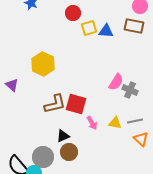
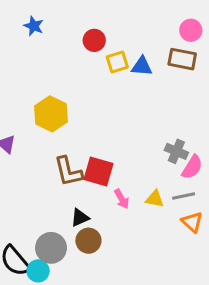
pink semicircle: (116, 82) -> (192, 167), moved
brown L-shape: (55, 104) -> (68, 171), turned 90

